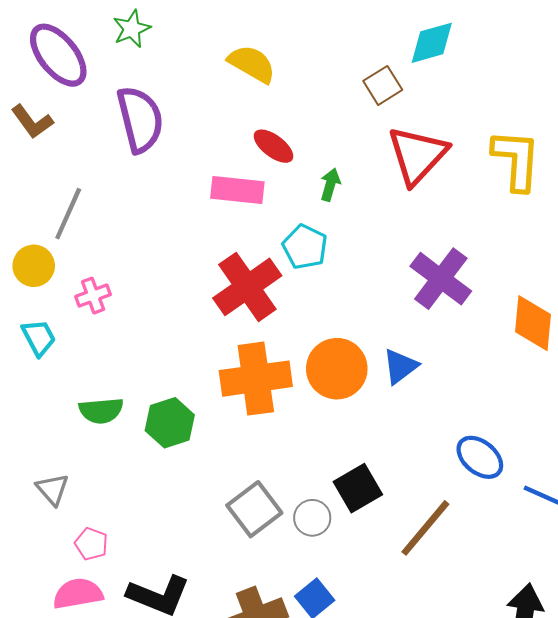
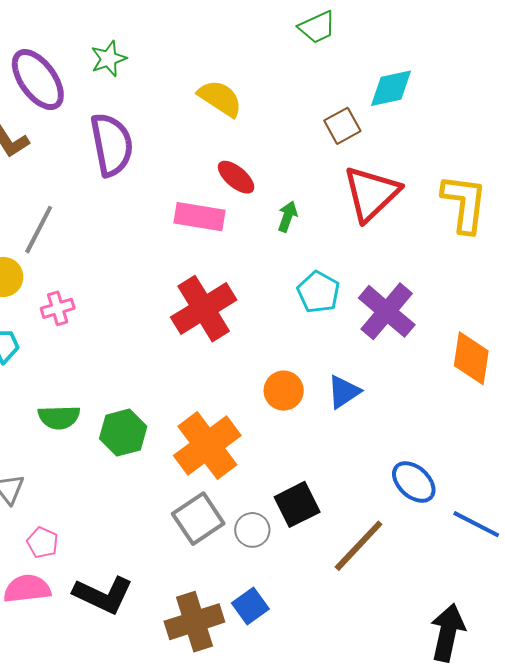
cyan pentagon: (305, 247) -> (318, 292), moved
orange circle: (337, 369) -> (284, 391), size x0.7
orange cross: (256, 379) -> (207, 446), moved, turned -32

